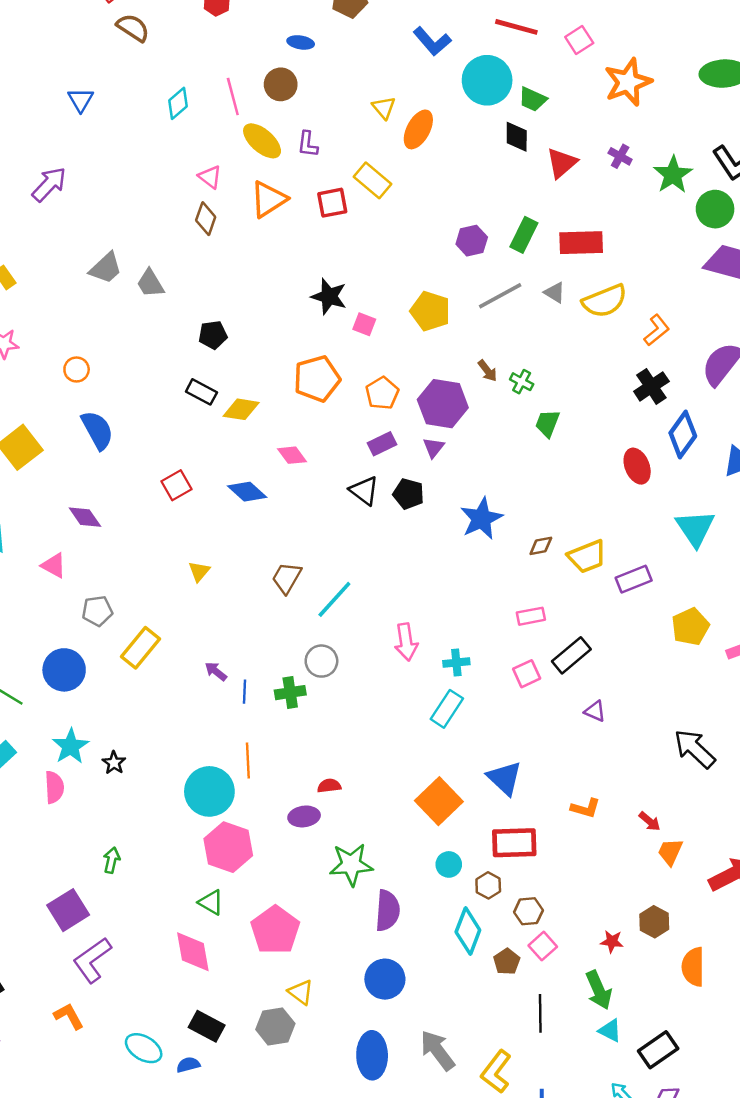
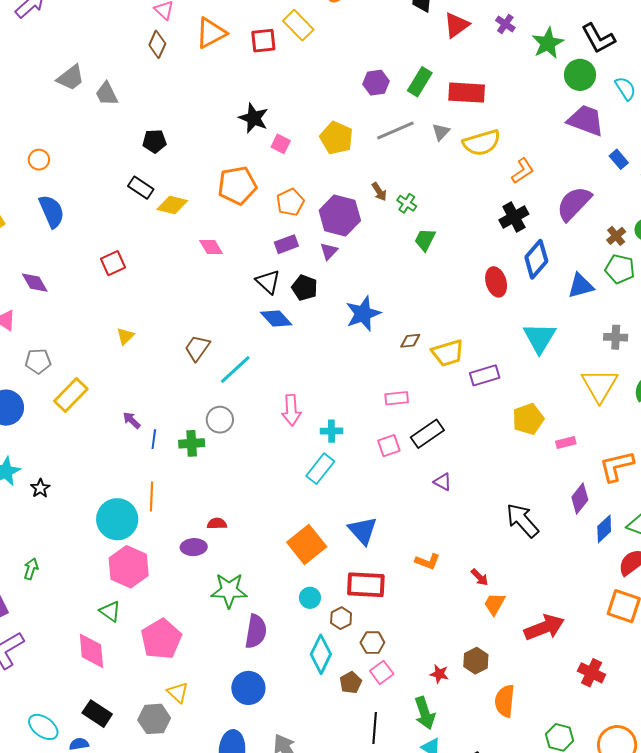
gray triangle: (555, 293) -> (441, 132), turned 36
blue diamond: (247, 492) -> (276, 318), moved

